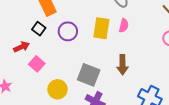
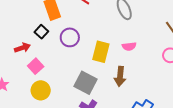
pink semicircle: (124, 25) -> (129, 46), moved, turned 64
yellow rectangle: (101, 28) -> (101, 52), moved
yellow circle: (57, 89) -> (41, 90), moved

